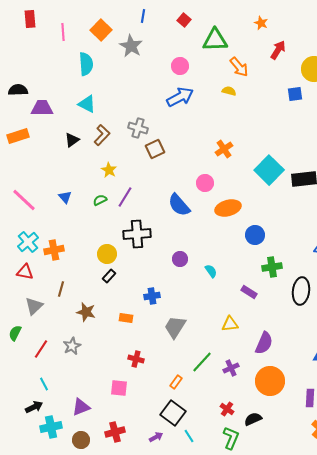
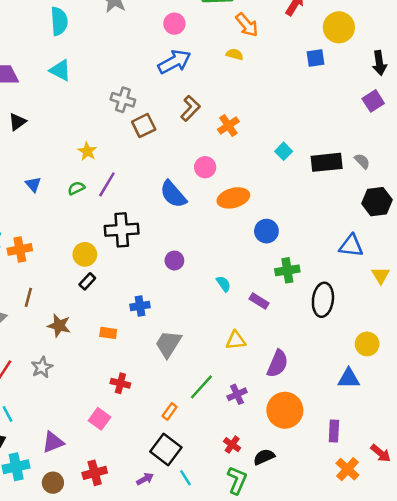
brown L-shape: (102, 135) -> (190, 108), moved
black triangle: (72, 140) -> (17, 122), moved
cyan square: (269, 170) -> (284, 151), size x0.5
cyan semicircle: (211, 271) -> (224, 284), moved
pink square: (119, 388) -> (100, 419), turned 30

